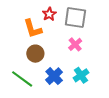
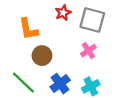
orange L-shape: (33, 29) -> (28, 29), moved

